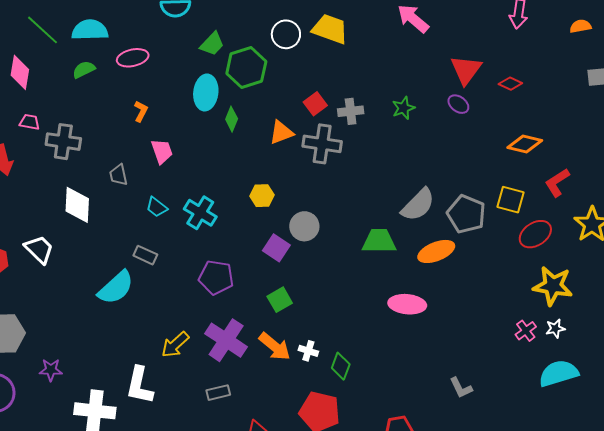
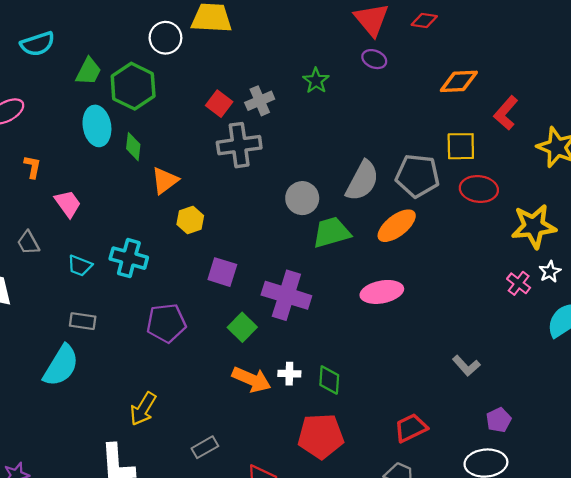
orange triangle: (281, 133) -> (165, 181), moved
gray circle: (304, 226) -> (302, 198), moved
red ellipse: (535, 234) -> (479, 189), moved, turned 56
purple cross: (226, 340) -> (286, 295), moved

